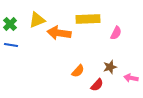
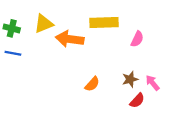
green cross: (10, 24) -> (12, 28), turned -32
pink arrow: (131, 78) -> (153, 83), moved, turned 40
red semicircle: (97, 85) -> (137, 101), moved

